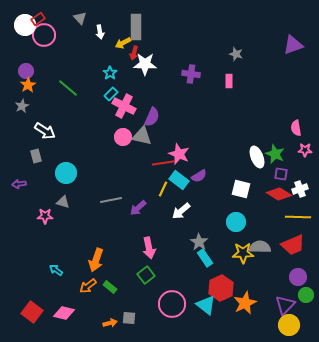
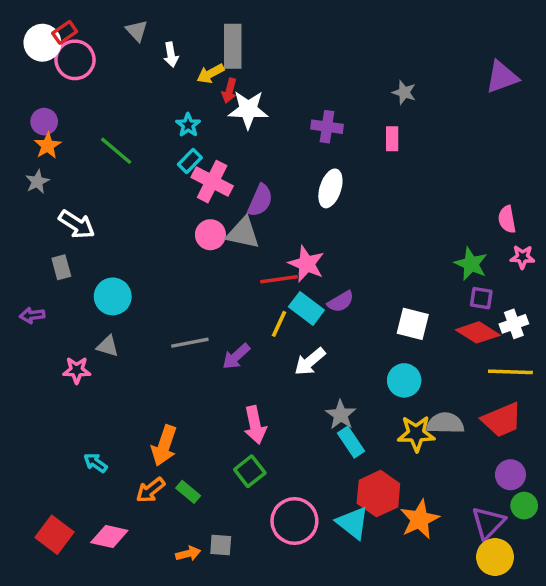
white ellipse: (257, 157) -> (330, 188), moved, turned 40

